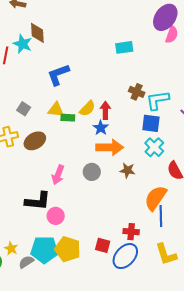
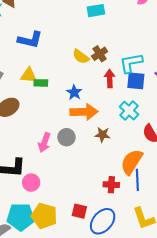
blue L-shape: (58, 75) -> (30, 40), turned -145
brown cross: (137, 92) -> (100, 54), moved, turned 35
yellow semicircle: (87, 109) -> (81, 57), moved, turned 84
red arrow: (105, 110) -> (110, 79), moved
blue square: (151, 123) -> (136, 81), moved
pink arrow: (58, 175) -> (44, 143), moved
red cross: (131, 232) -> (111, 185), moved

